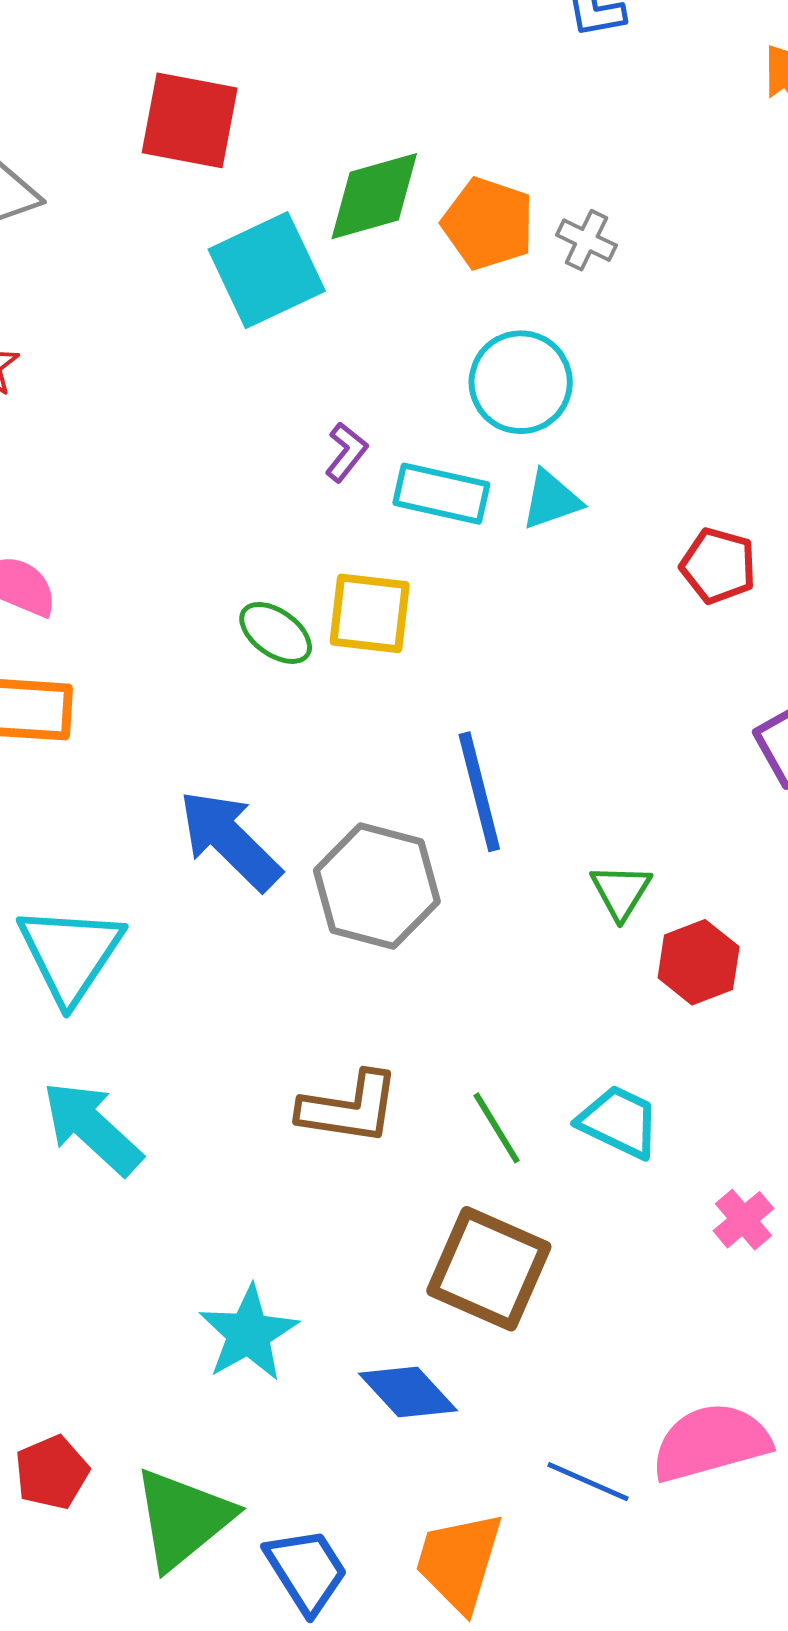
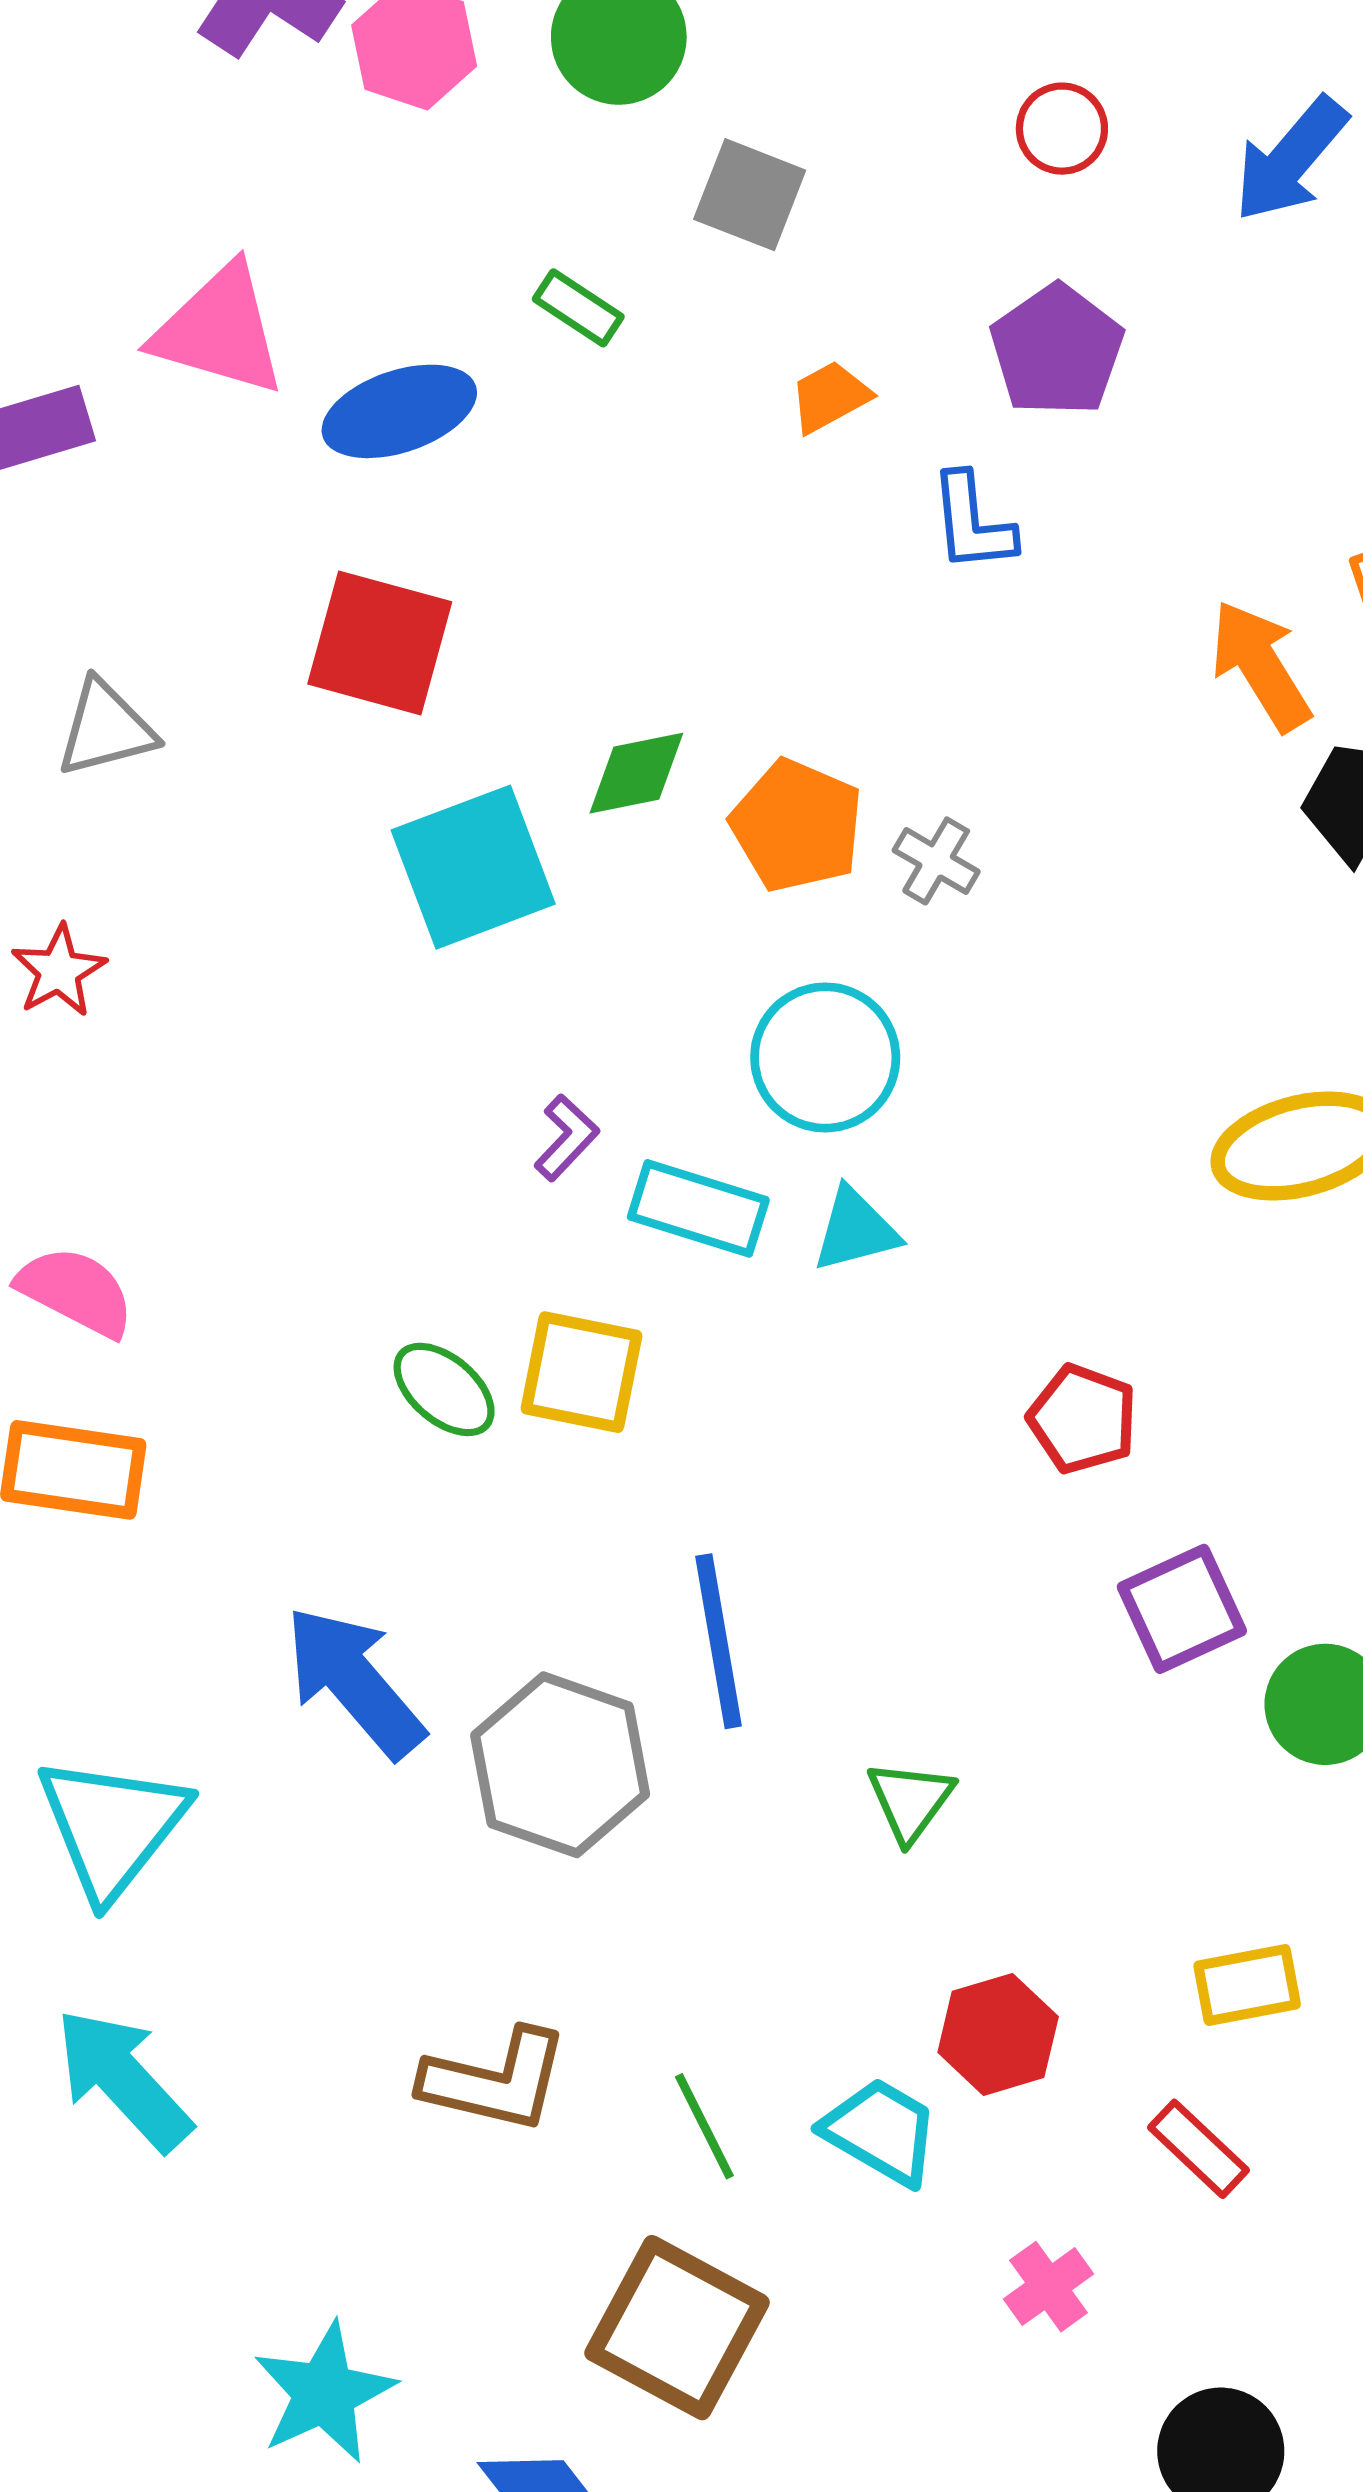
green diamond: (374, 196) -> (636, 773), size x0.7
red pentagon: (718, 566) -> (1083, 1419), moved
red hexagon: (699, 962) -> (998, 2034), moved

